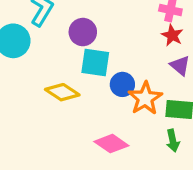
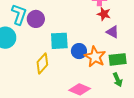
purple circle: (83, 32) -> (36, 19), moved
yellow diamond: (62, 92) -> (42, 63), turned -70

